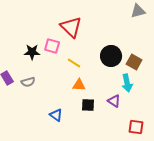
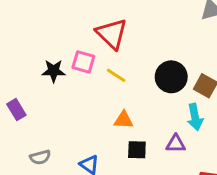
yellow line: (74, 63) -> (116, 75), moved
gray semicircle: (28, 82) -> (40, 157), moved
purple triangle: (114, 101) -> (176, 144), turned -32

